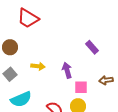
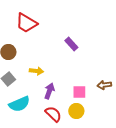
purple rectangle: (92, 47) -> (71, 44), moved
purple arrow: (67, 70) -> (49, 91), moved, turned 35

